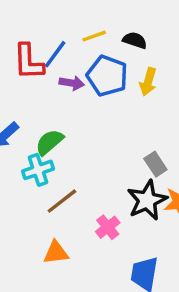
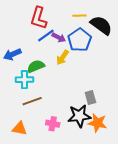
black semicircle: (135, 40) -> (101, 25), size x1.6
blue line: (55, 54) -> (46, 35), moved
yellow arrow: (148, 82) -> (63, 57), moved
pink cross: (108, 227) -> (53, 124), turned 32

